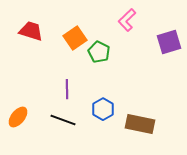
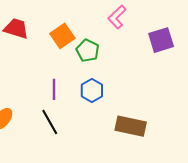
blue hexagon: (103, 109) -> (92, 90), moved
black line: (63, 120) -> (50, 122), turned 40

